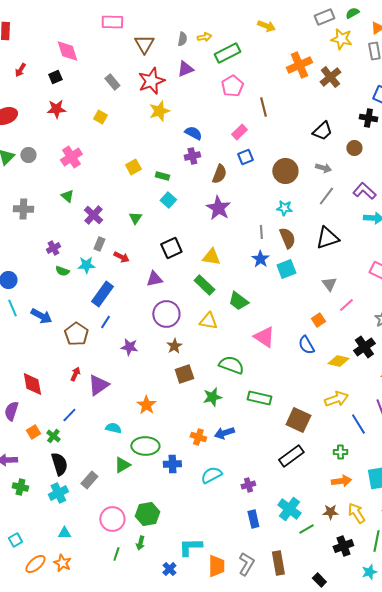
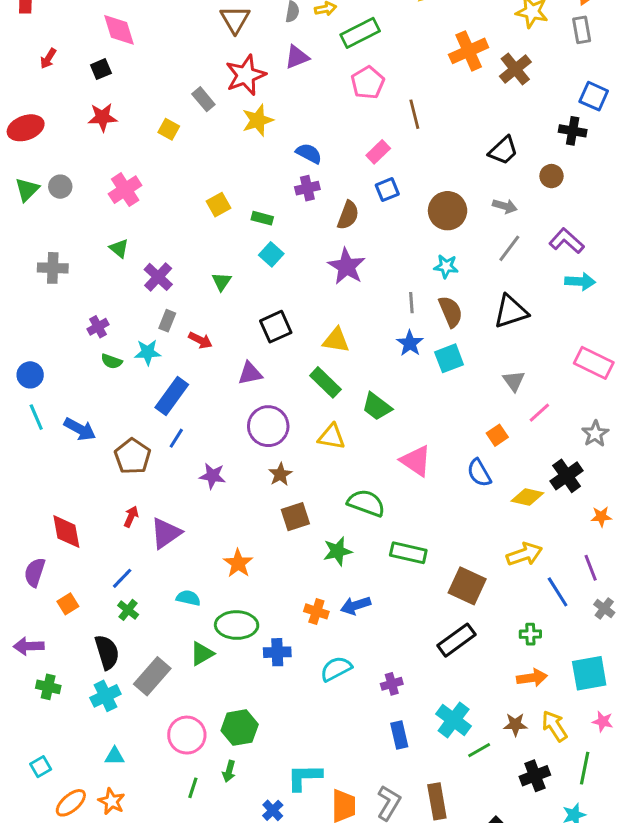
gray rectangle: (112, 82) -> (203, 99), moved
green cross: (53, 436) -> (128, 610), moved
gray rectangle: (89, 480) -> (152, 676), size x1.4

